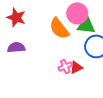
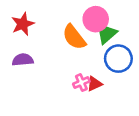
red star: (16, 17) -> (23, 24), turned 30
green triangle: (86, 25) -> (106, 33), turned -48

